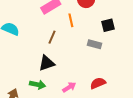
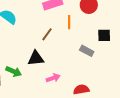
green arrow: (38, 85) -> (14, 71), moved
pink arrow: (69, 87) -> (53, 78), moved

